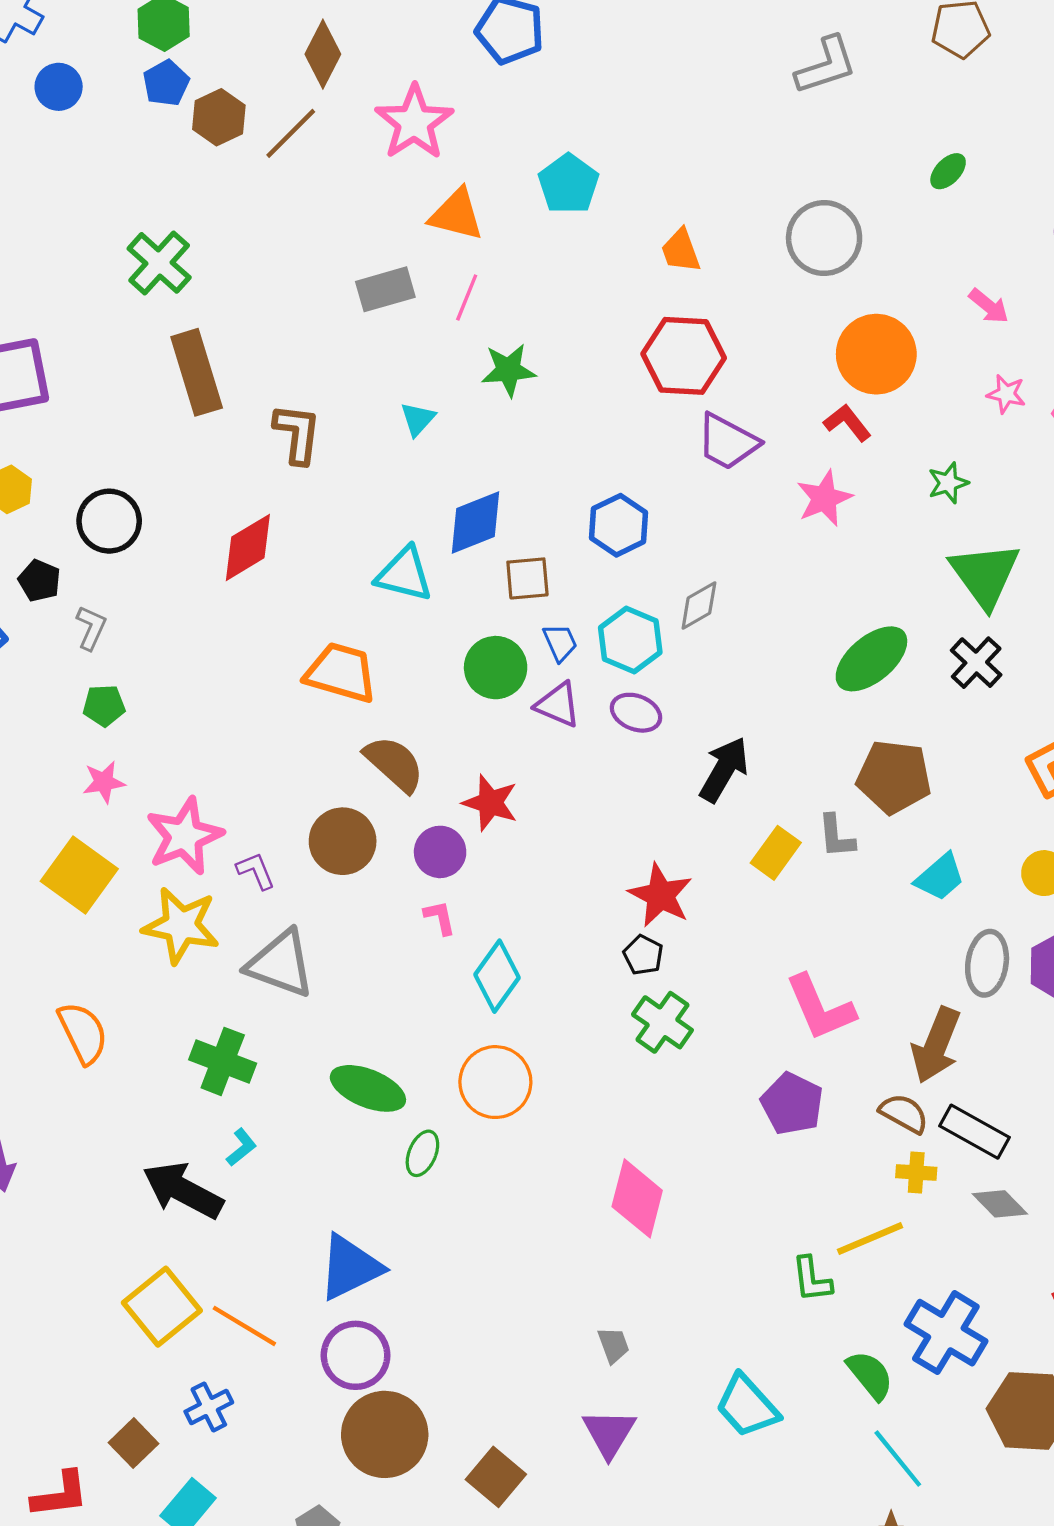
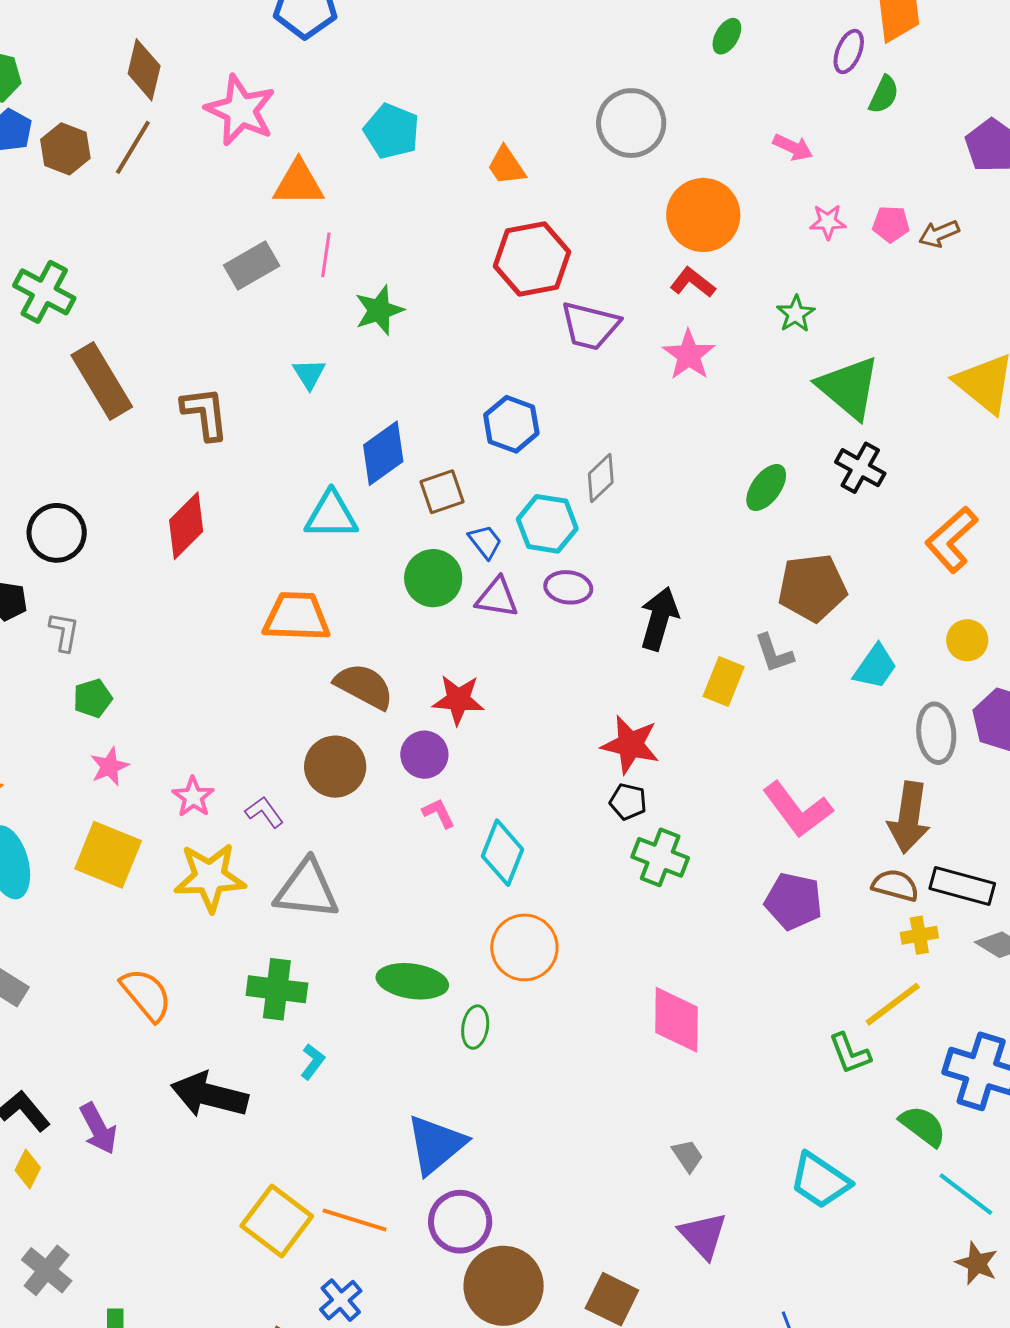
green ellipse: (871, 659) -> (766, 488), size x0.7
pink star: (184, 836) -> (193, 797), size x0.6
black arrow: (183, 1190) -> (209, 1095), moved

